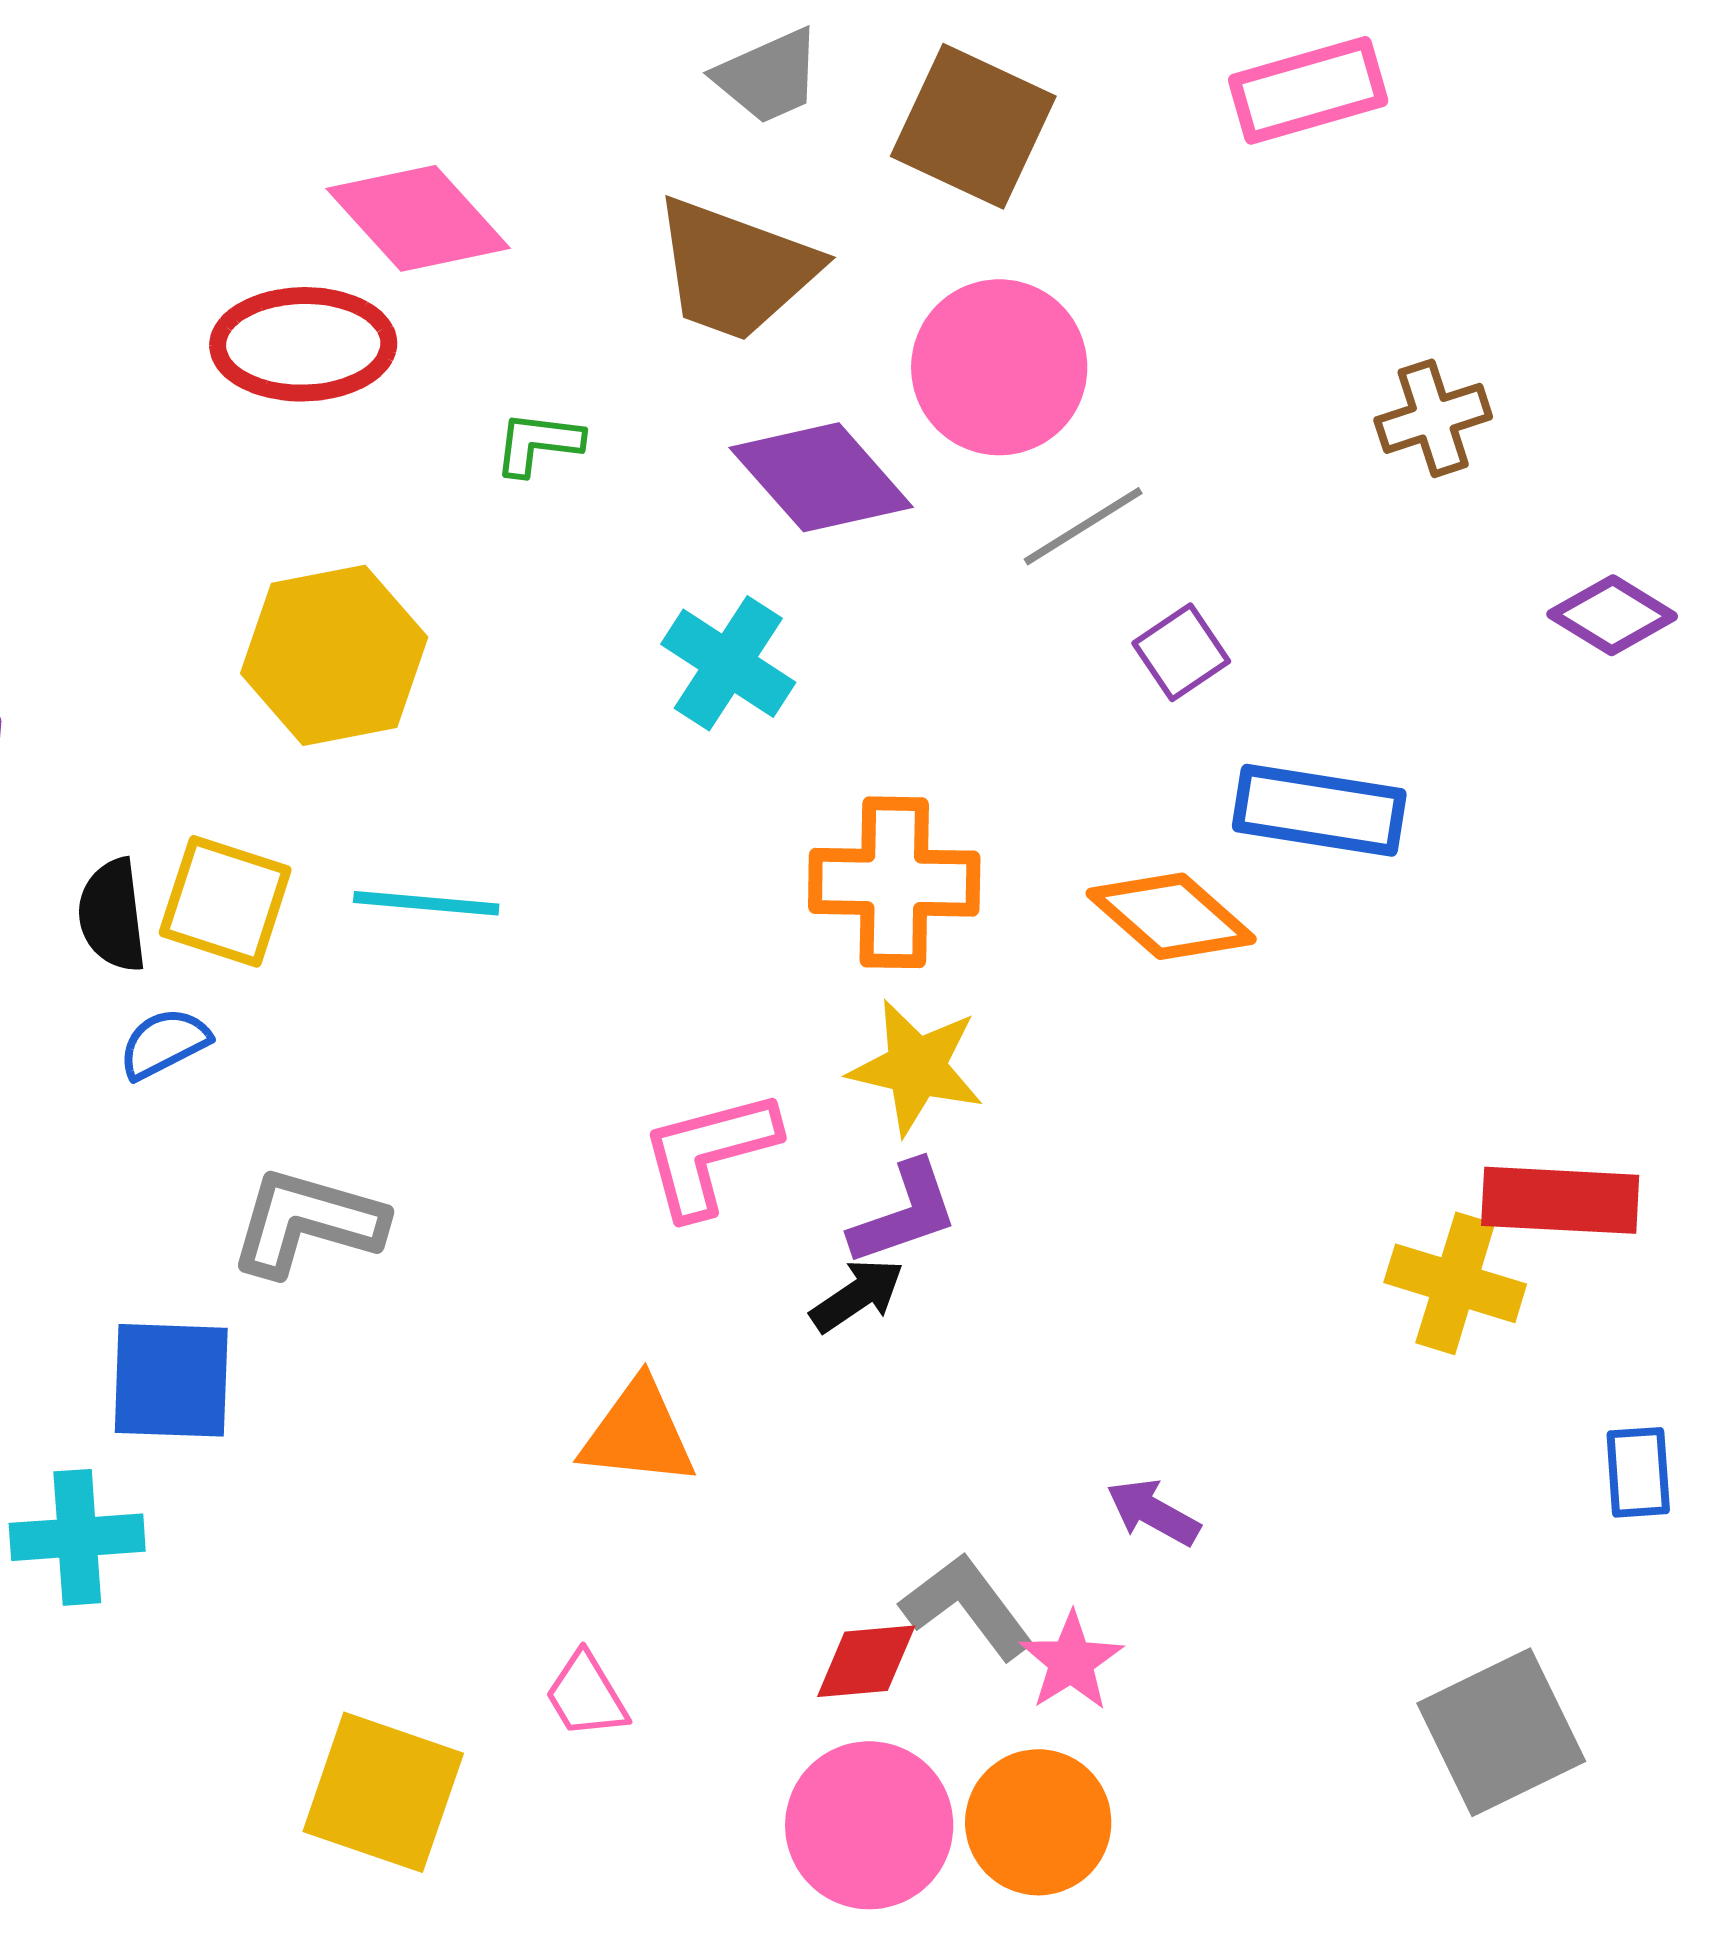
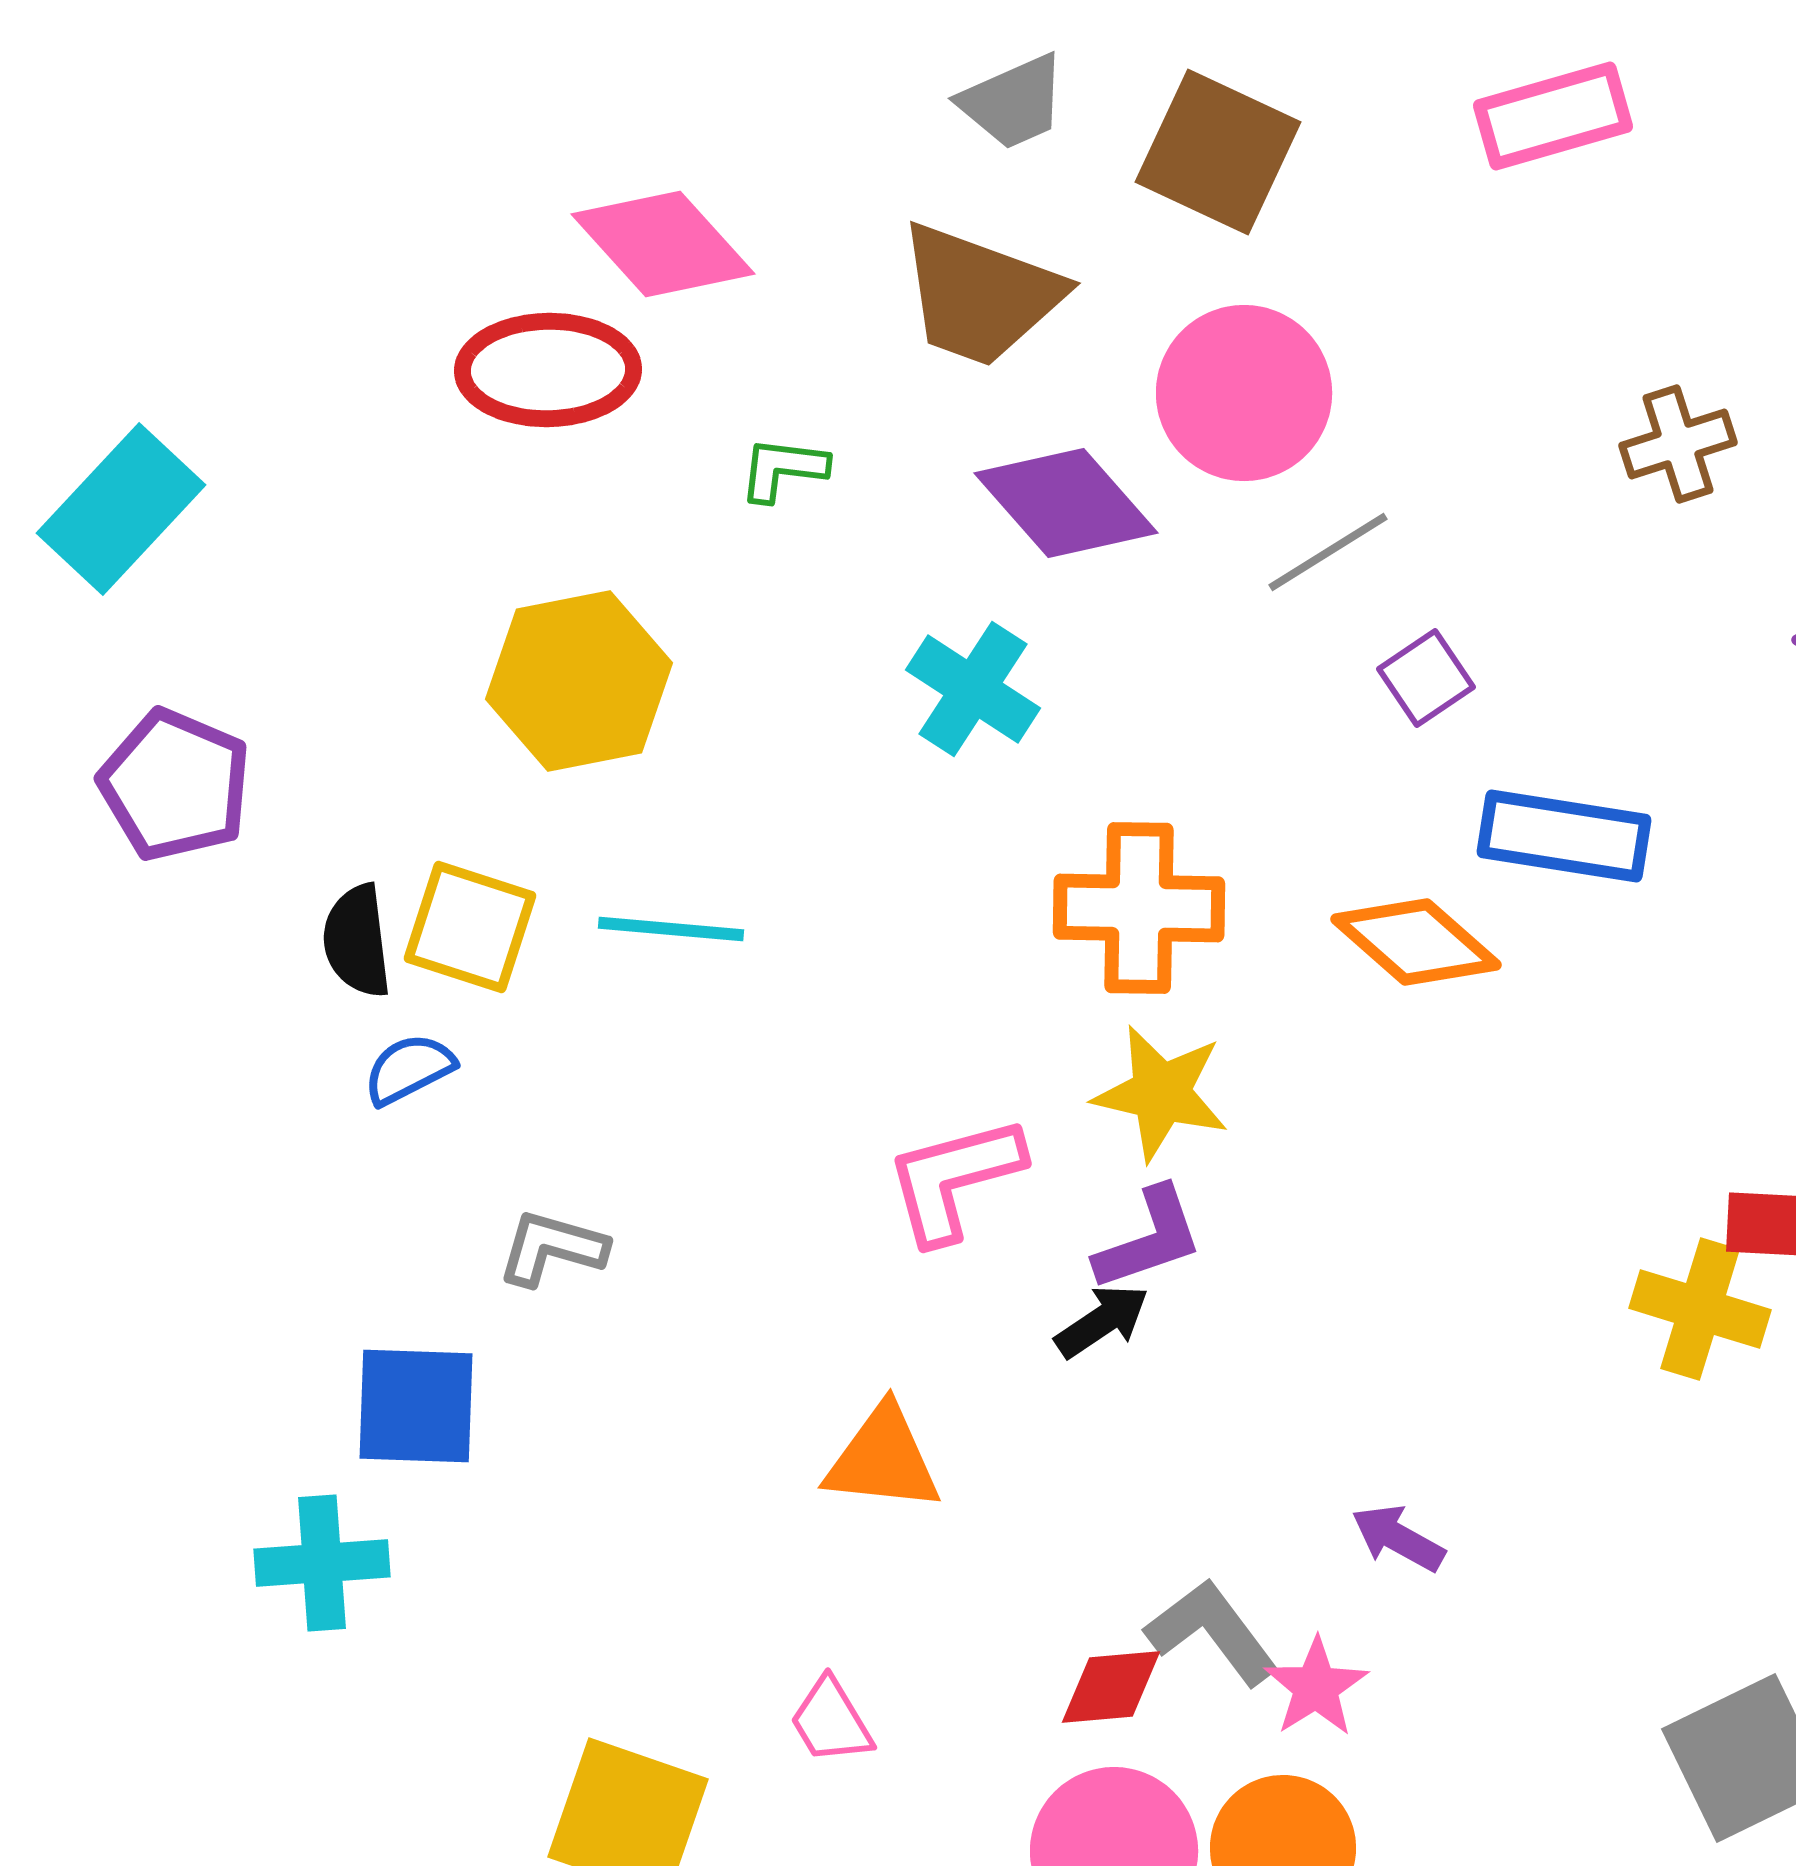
gray L-shape: (307, 1222) -> (552, 1248), size x0.7

